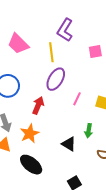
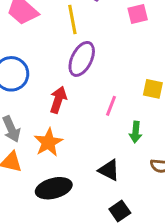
pink line: (77, 99) -> (111, 106), moved
black triangle: (69, 144) -> (109, 170), moved
black ellipse: (31, 165) -> (54, 188), turned -50

